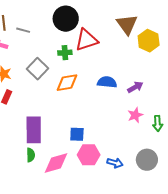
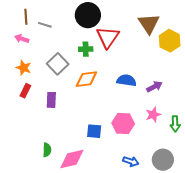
red triangle: (86, 40) -> (108, 37), turned -40
purple rectangle: (34, 130) -> (51, 100), moved, size x0.6
pink hexagon: (89, 155) -> (123, 123), moved

